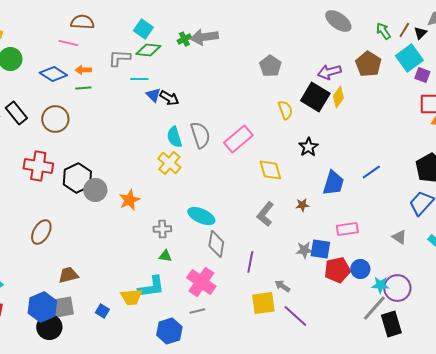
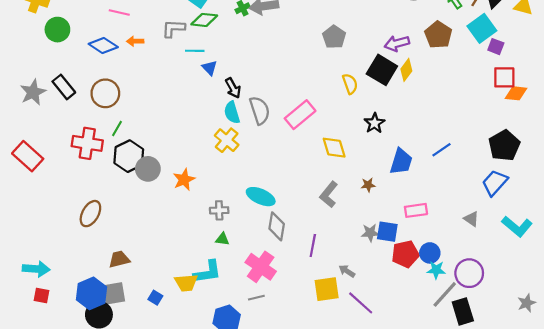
green line: (83, 88) -> (117, 128), moved, turned -56
black arrow: (169, 98) -> (233, 88), moved, turned 30
cyan star: (380, 285) -> (436, 270), moved

